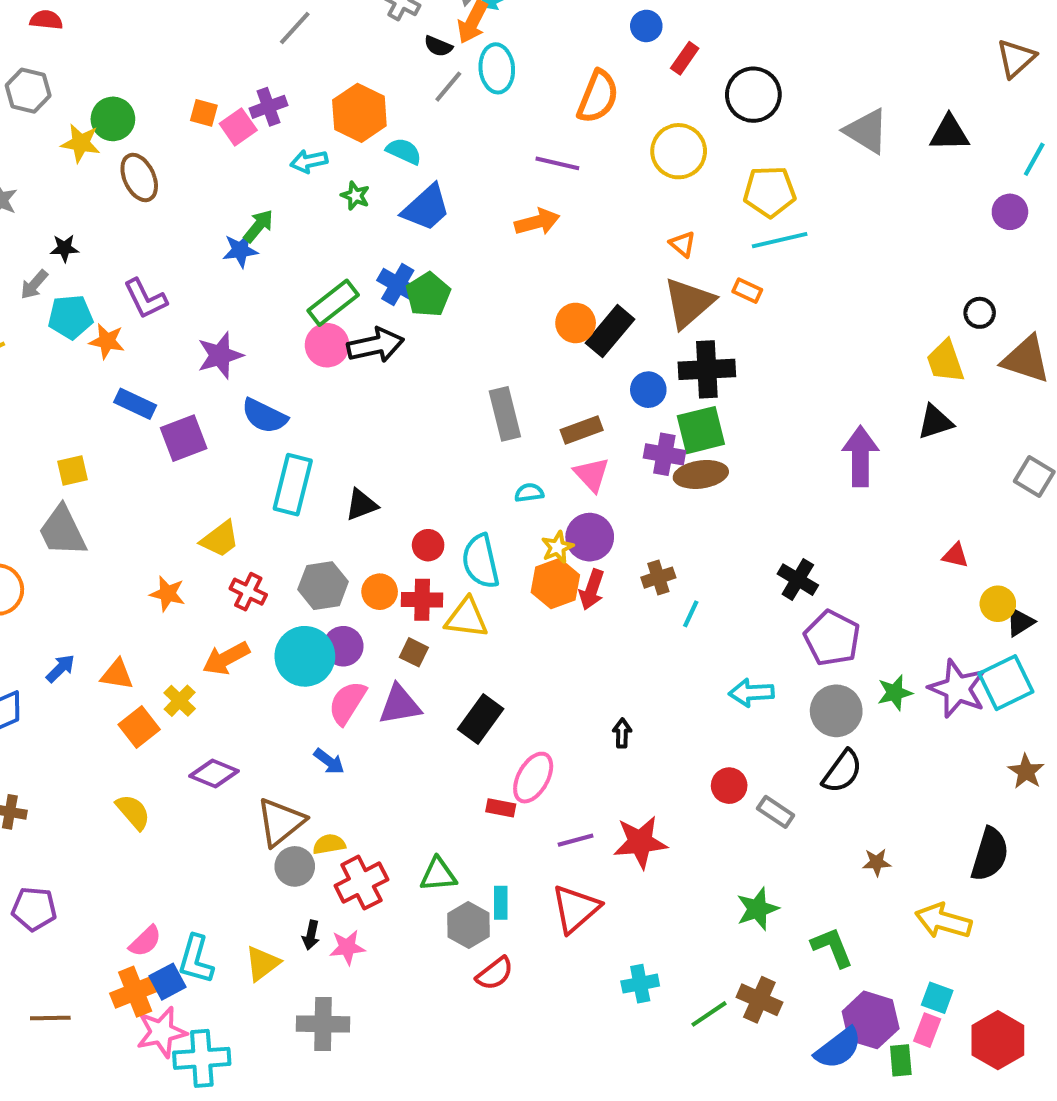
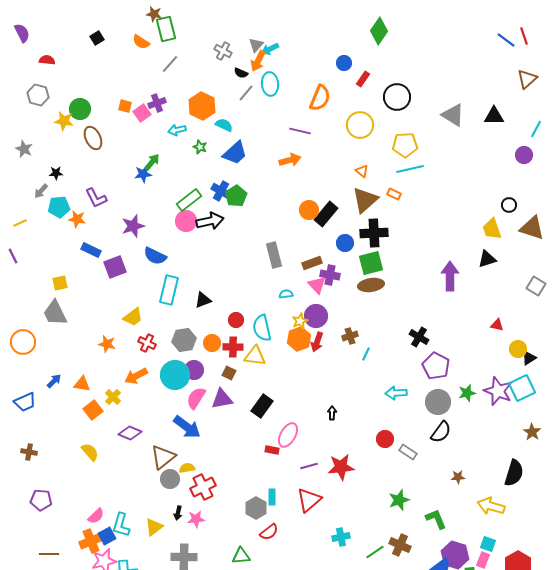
purple cross: (664, 454) -> (330, 275), moved
blue arrow: (329, 761) -> (187, 427), size x1.8
green triangle: (438, 874) -> (241, 556), moved

